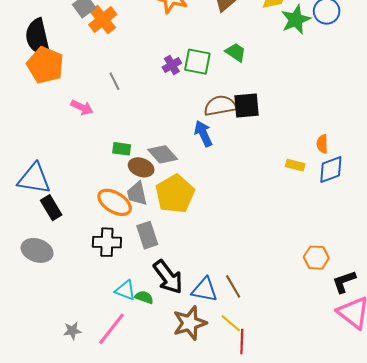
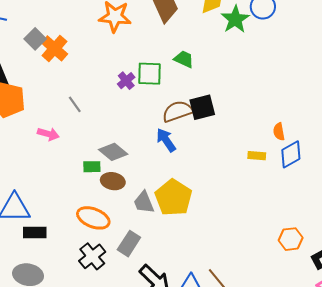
gray diamond: (163, 154) -> (113, 152), moved
gray trapezoid: (137, 194) -> (144, 202), moved
yellow pentagon: (175, 194) -> (173, 198), moved
black rectangle: (51, 208) -> (35, 232), turned -50
gray rectangle: (147, 235) -> (129, 244), turned 60
black cross: (107, 242) -> (92, 256), turned -32

